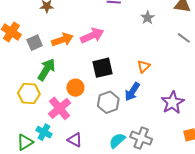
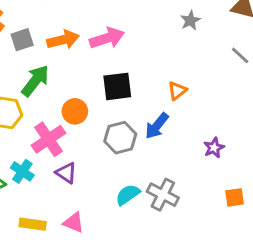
purple star: (173, 103) -> (214, 148), size x0.6
purple triangle: (75, 140) -> (66, 173), moved

